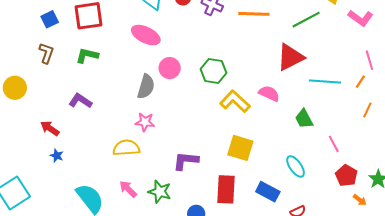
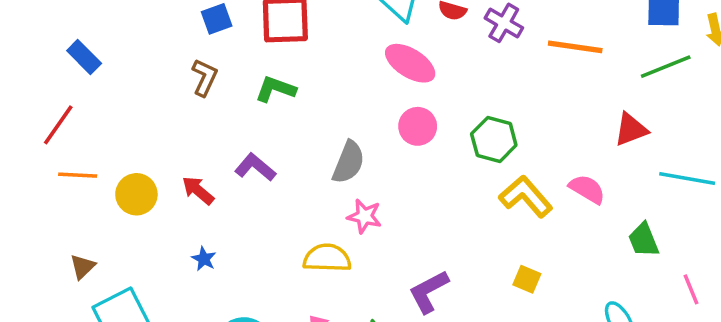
pink ellipse: (146, 35) -> (410, 63), moved
red triangle: (290, 57) -> (631, 129), size x0.7
gray semicircle: (146, 87) -> (348, 162), moved
yellow circle: (15, 88) -> (136, 194), moved
red arrow: (50, 128) -> (198, 190), moved
yellow square: (240, 148) -> (527, 279), size x0.6
purple L-shape: (186, 161) -> (429, 292), turned -40

